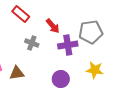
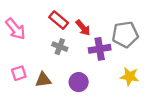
red rectangle: (21, 14) -> (59, 20), moved
purple circle: (61, 79) -> (79, 82), moved

